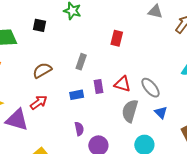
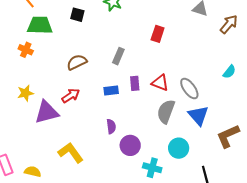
blue triangle: (161, 112) -> (198, 115), size x1.5
purple triangle: (17, 120) -> (47, 112), turned -35

